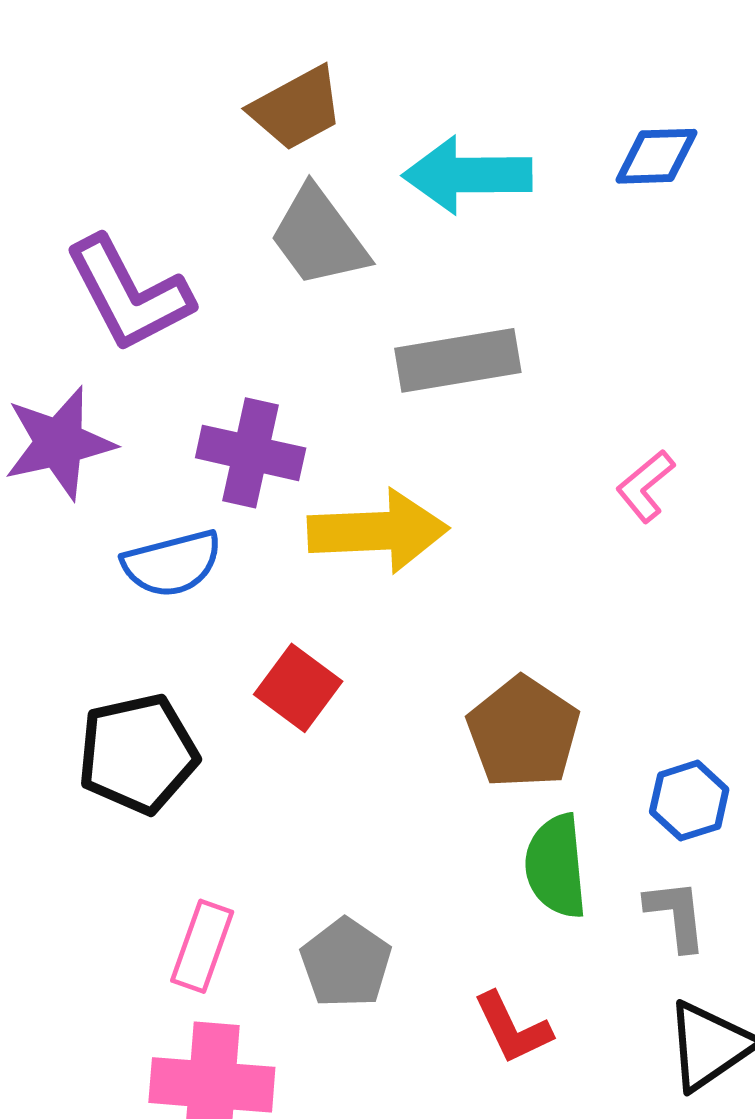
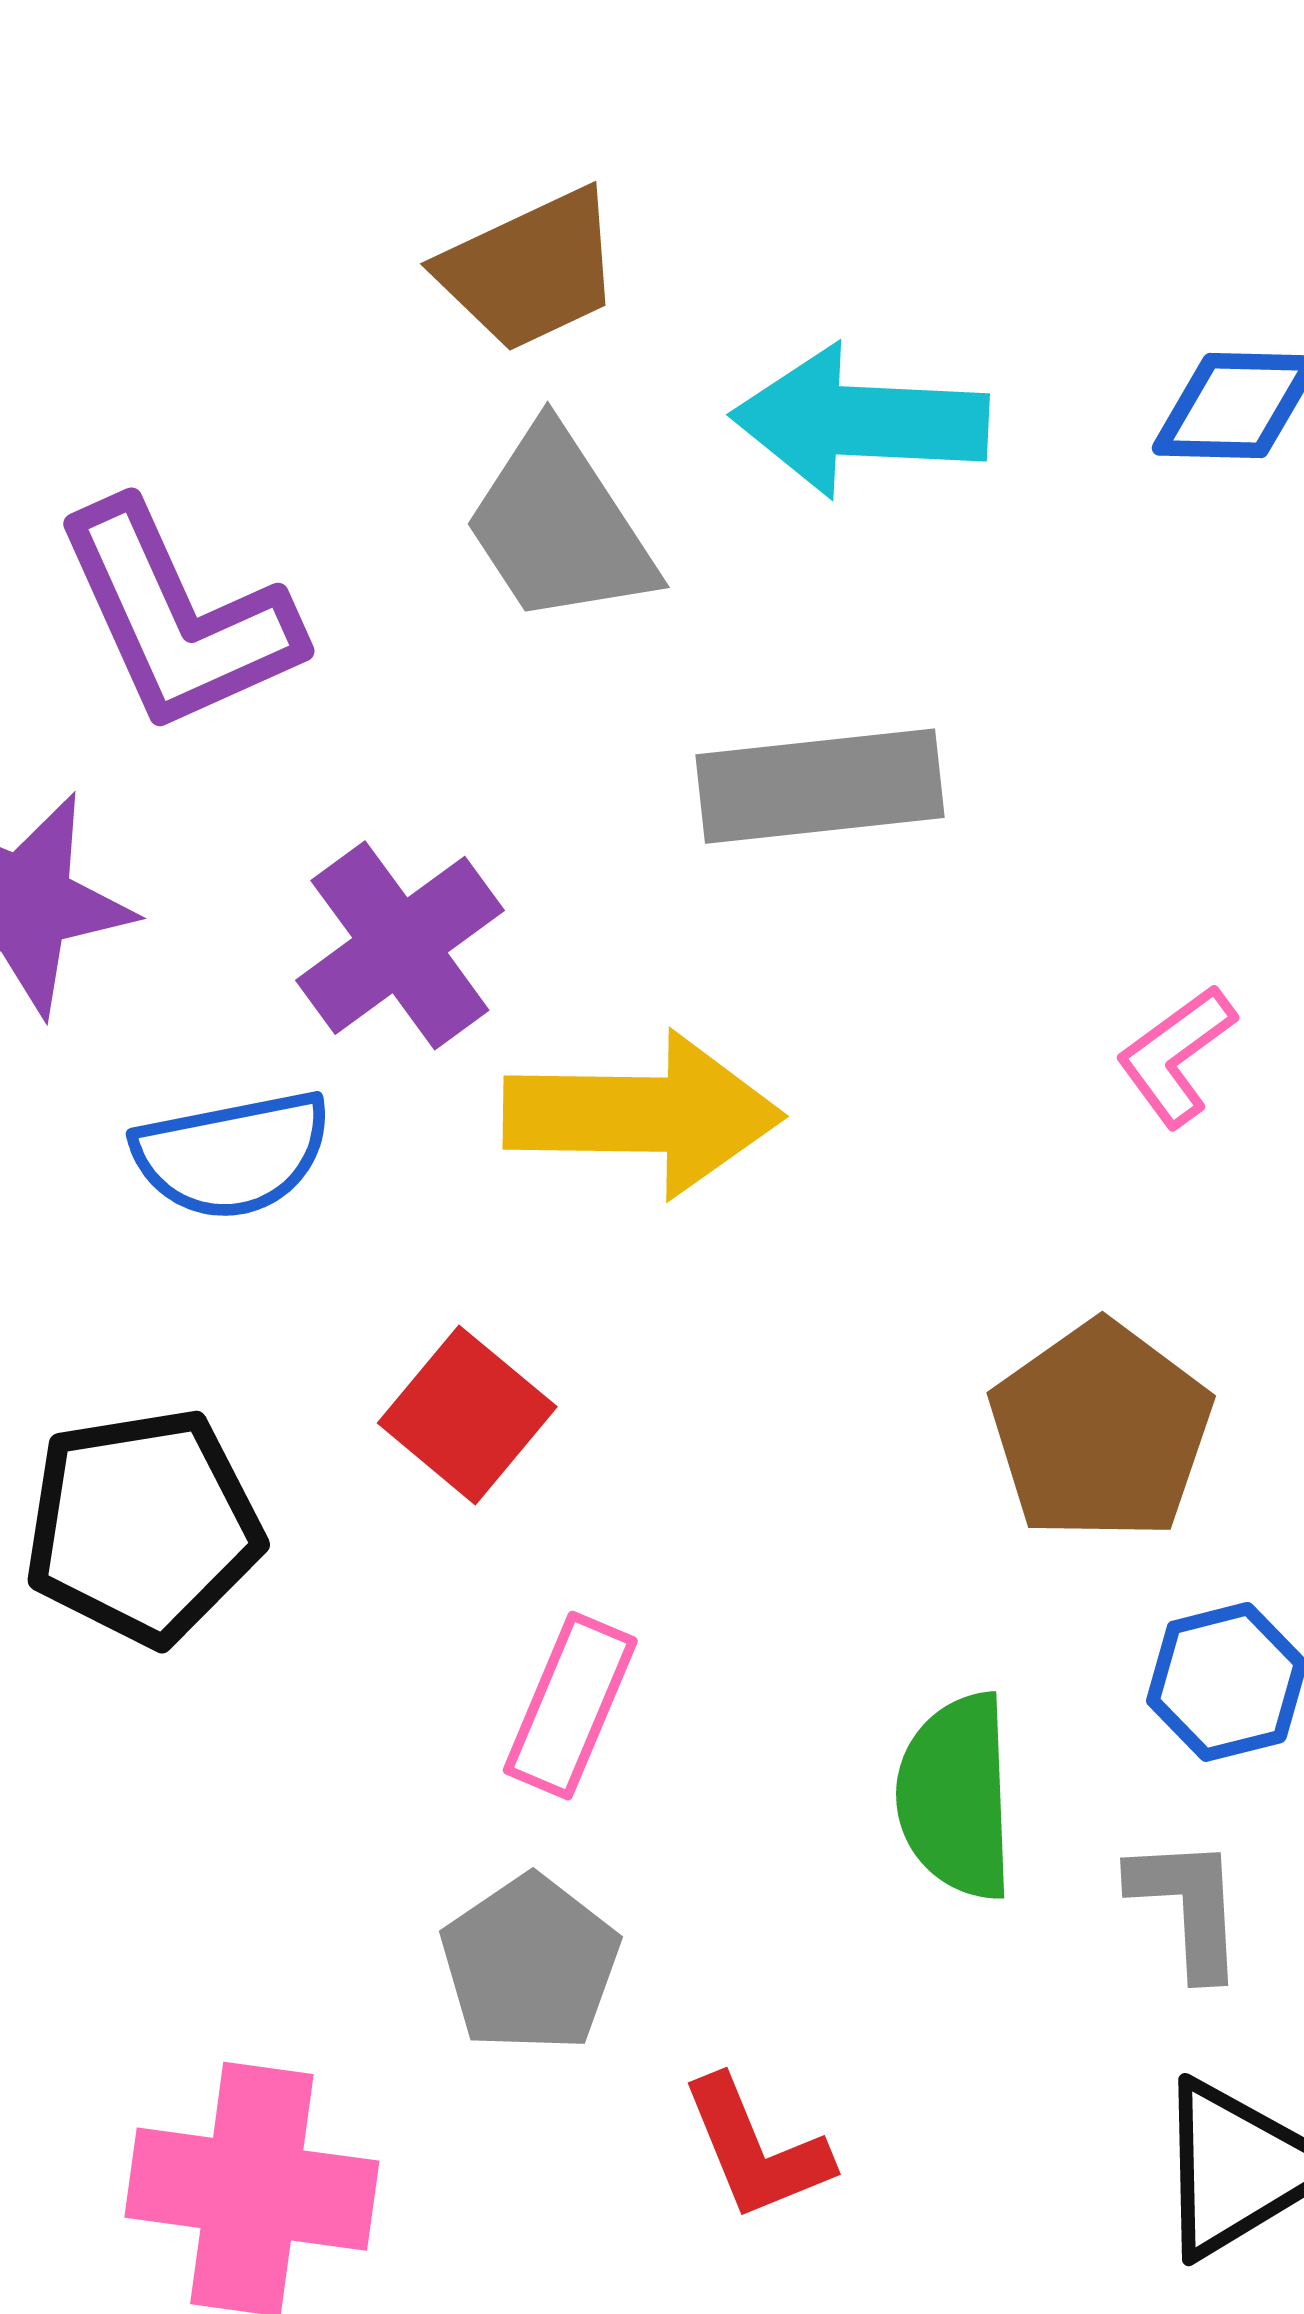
purple cross: (251, 453) -> (400, 945), turned 38
brown pentagon: (523, 732) -> (1101, 1431), moved
pink rectangle: (202, 946) -> (570, 1706), moved
red L-shape: (512, 1028) -> (756, 2149), moved

